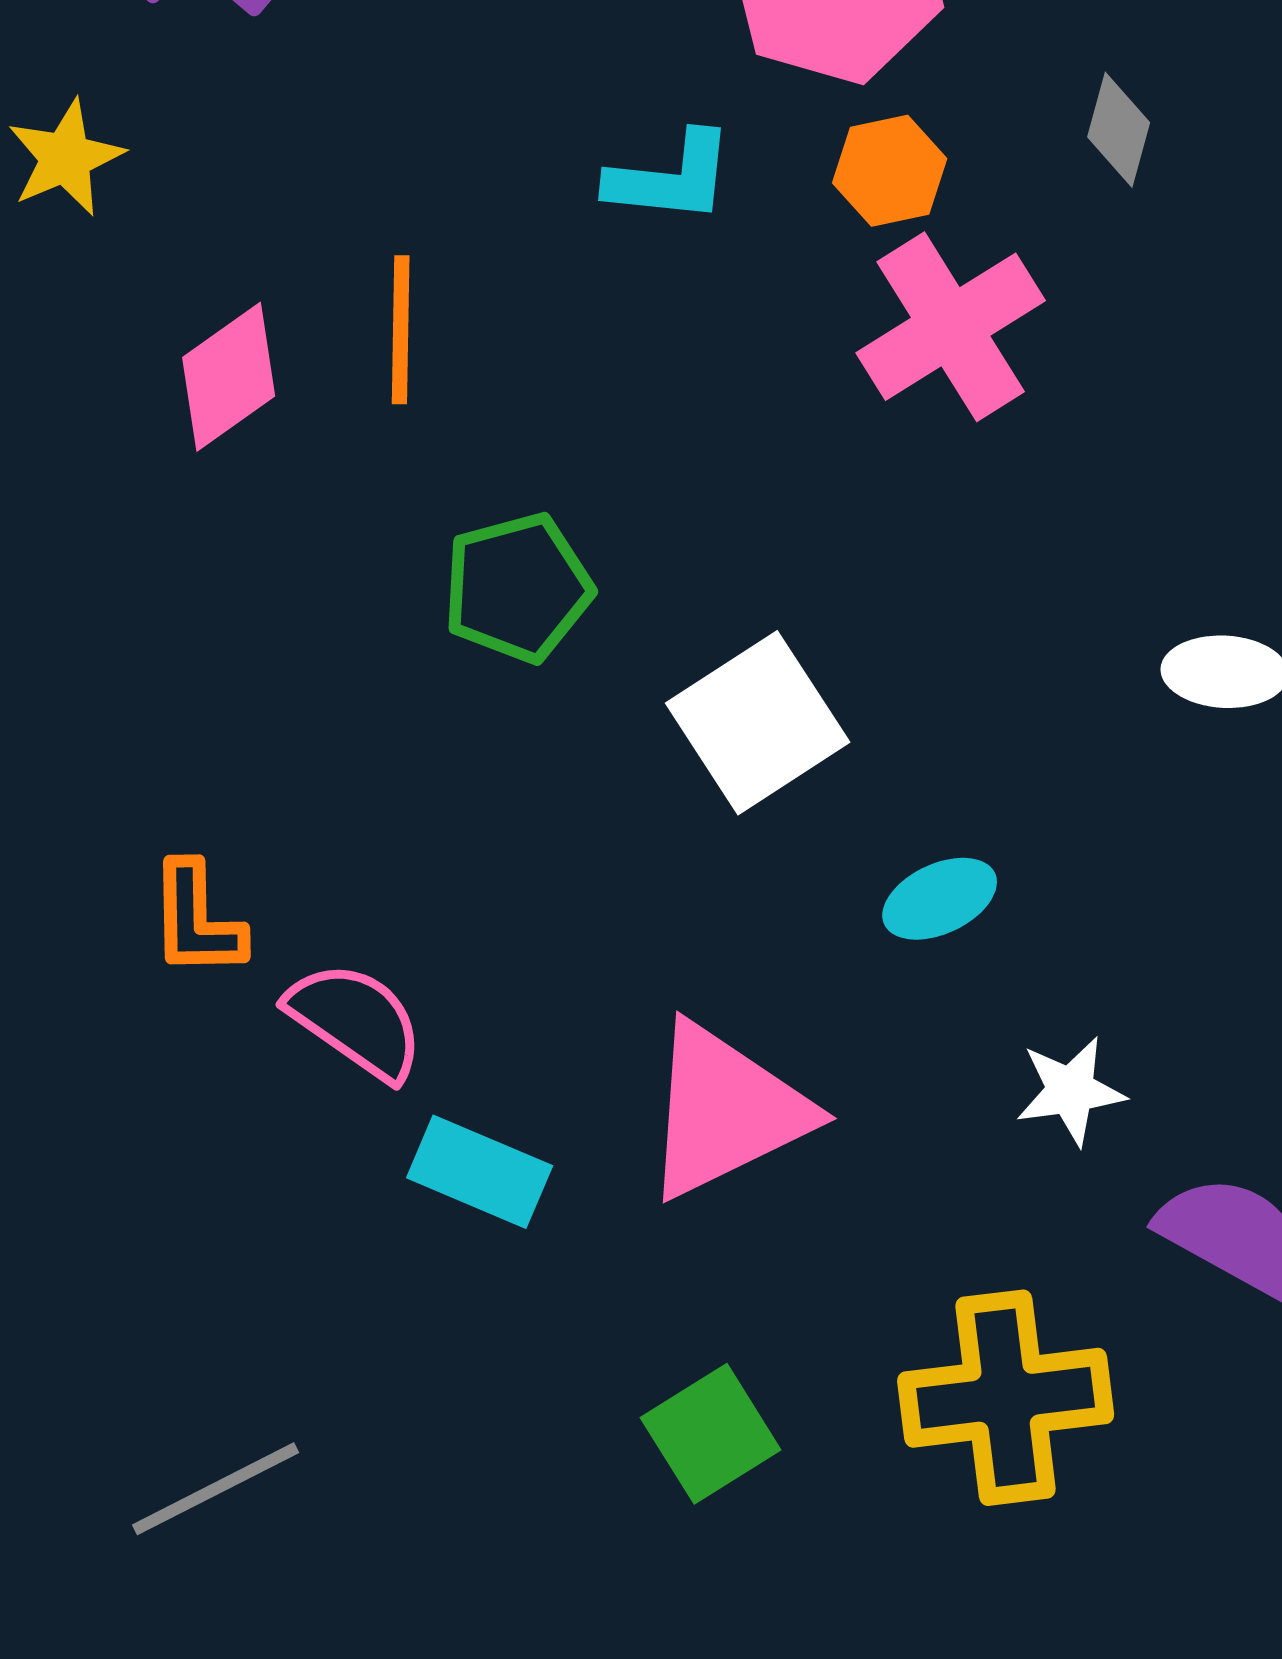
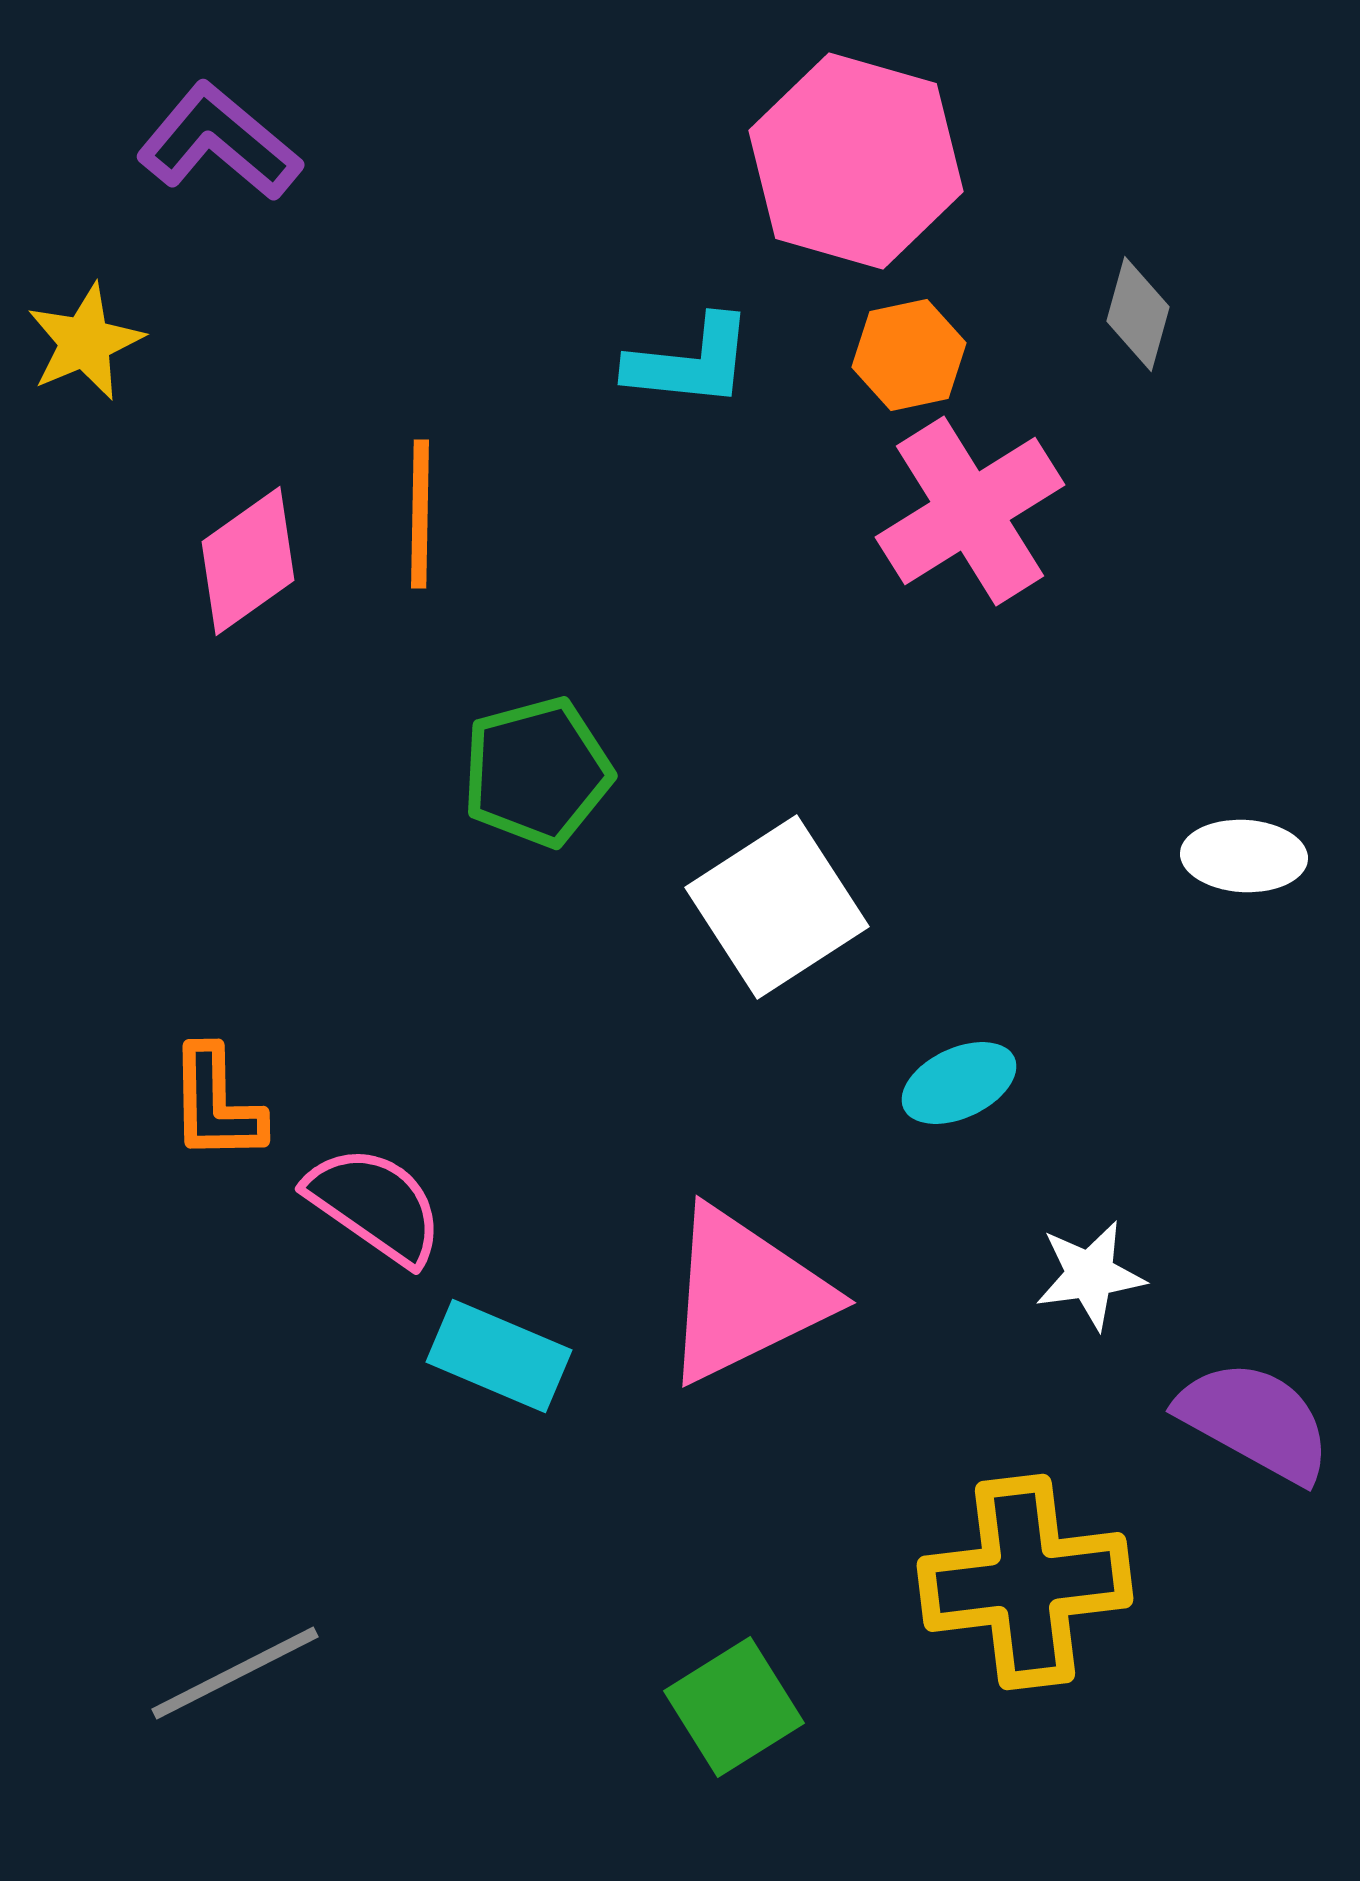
green square: (711, 1434) -> (734, 1707), moved

